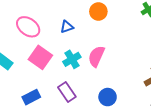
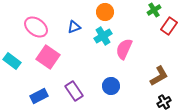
pink semicircle: (96, 56) -> (124, 49), moved
cyan cross: (72, 59) -> (103, 36), moved
blue circle: (108, 97) -> (111, 86), moved

